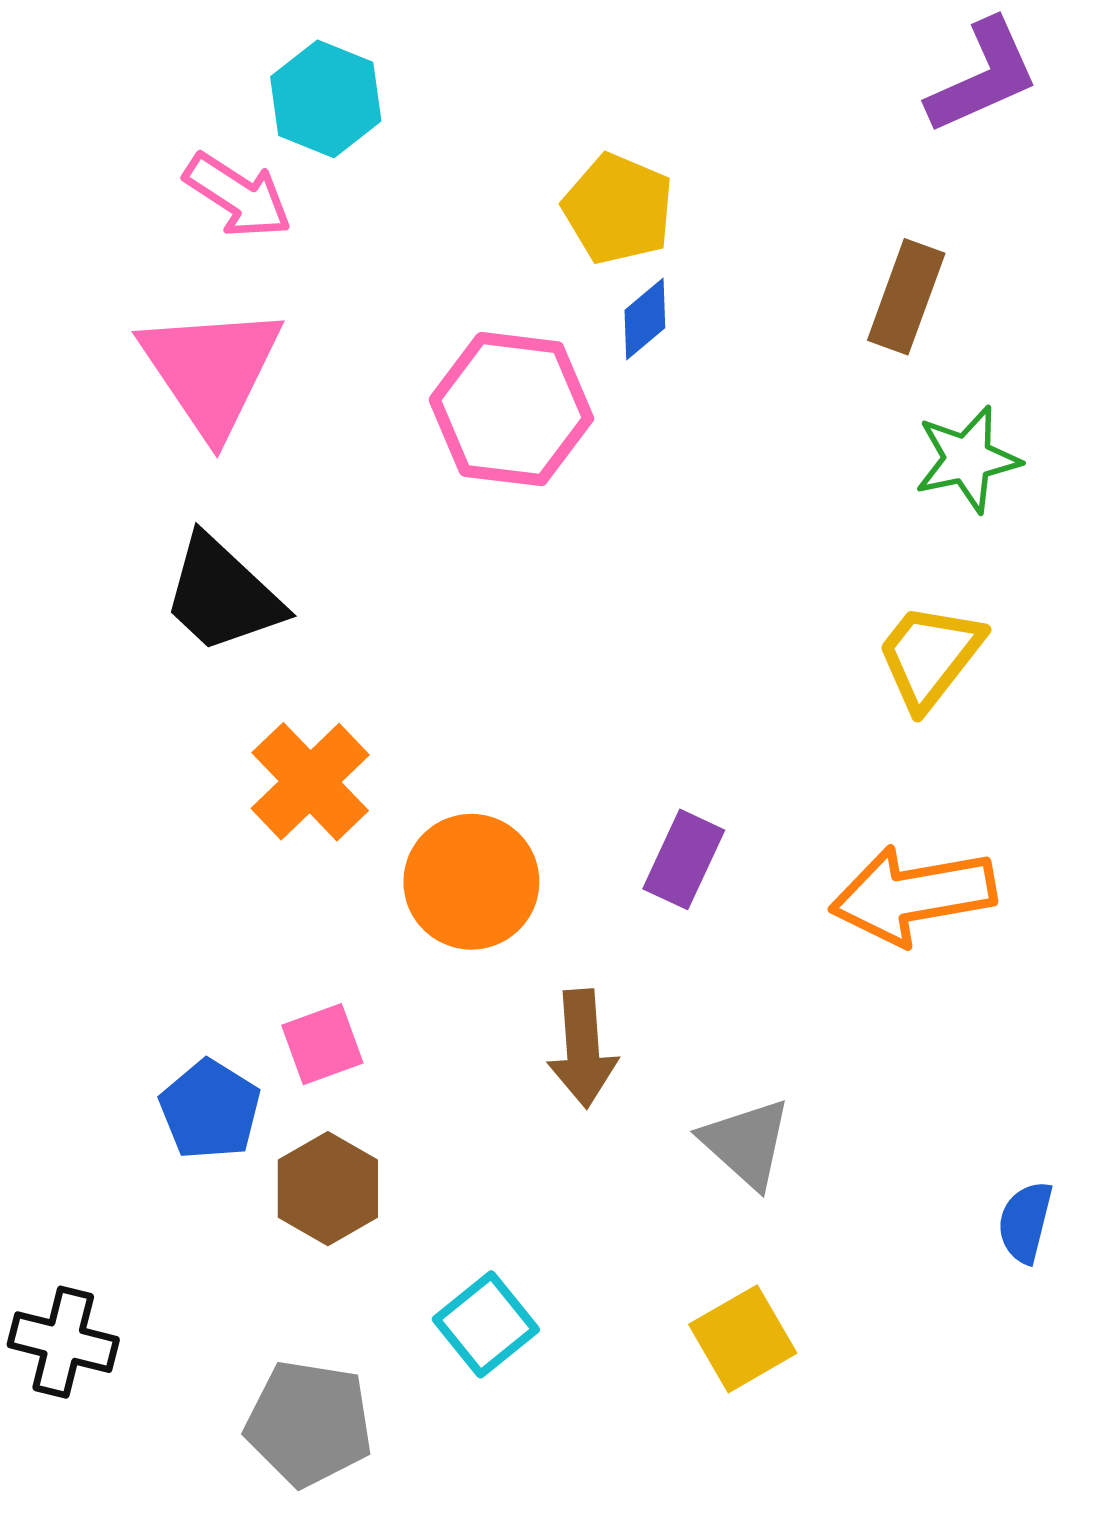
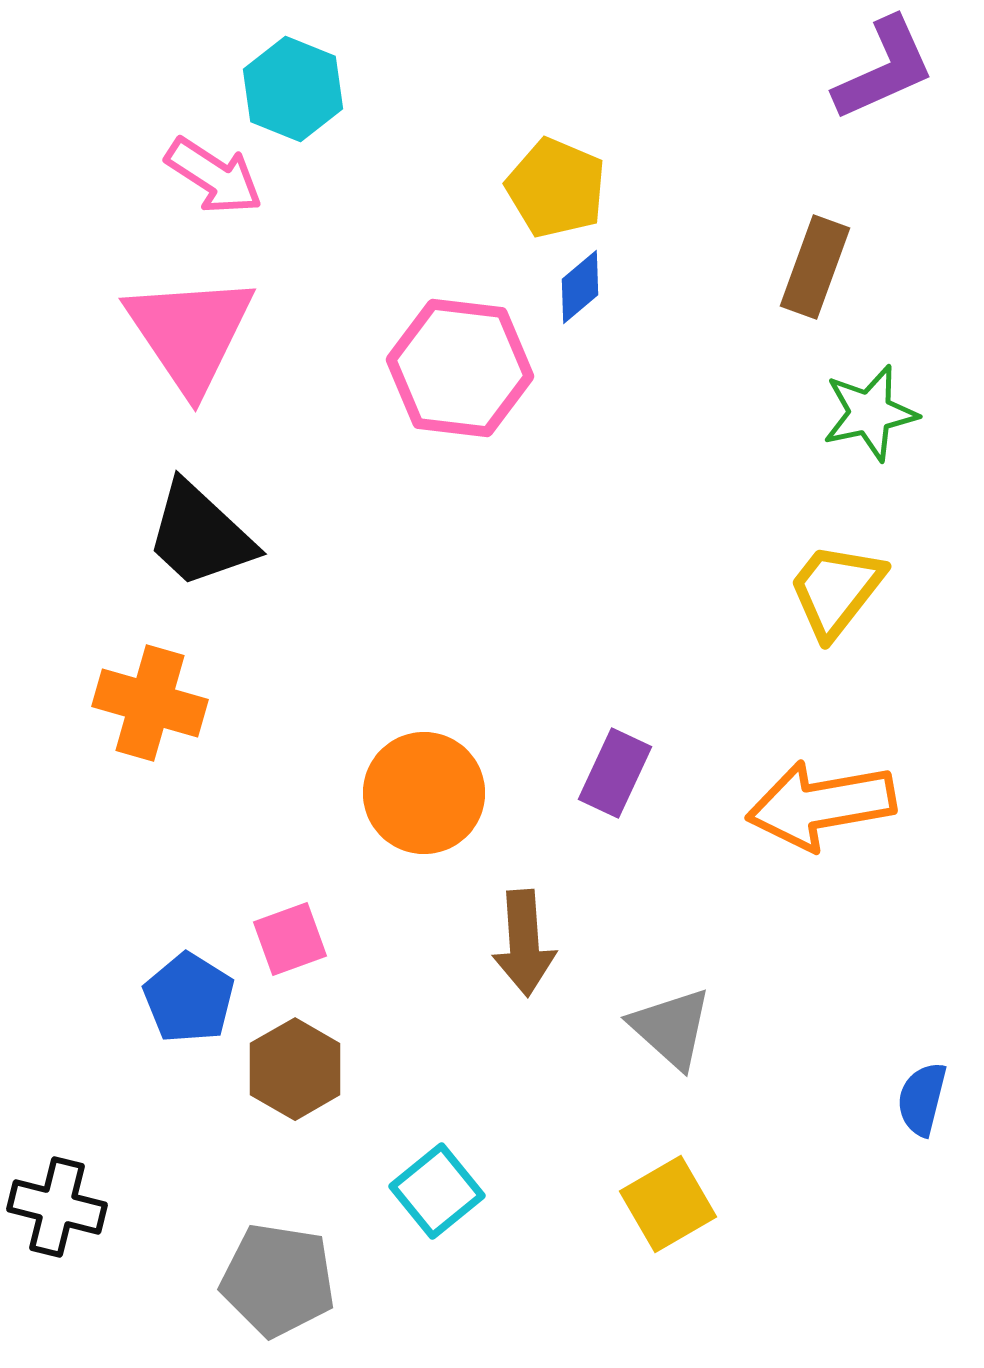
orange cross: (310, 782) -> (150, 703), moved, turned -30

